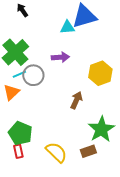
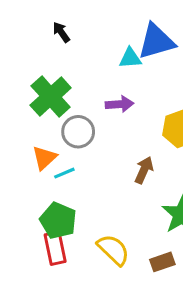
cyan line: (19, 74) -> (64, 173), moved
red rectangle: (18, 151) -> (55, 248), size x1.5
brown rectangle: (88, 151) -> (162, 262), moved

